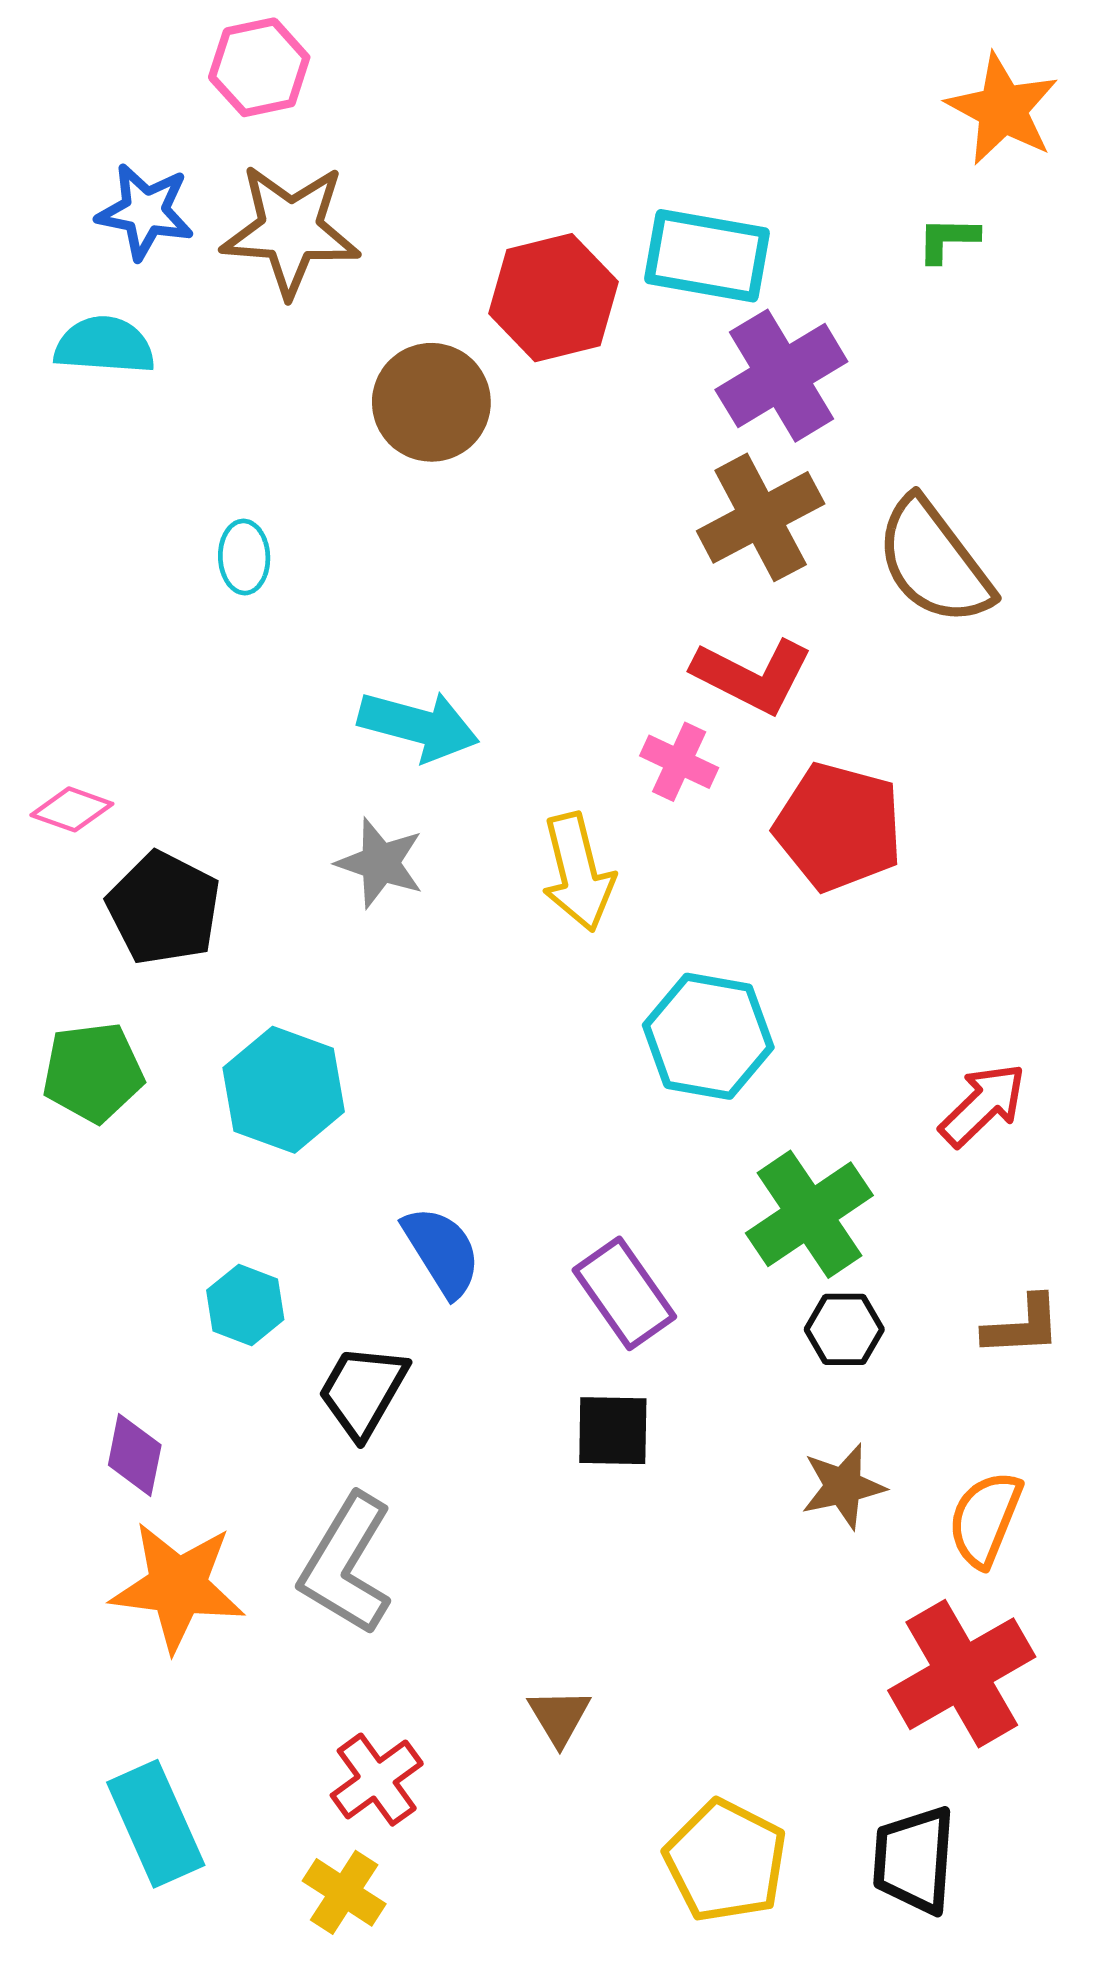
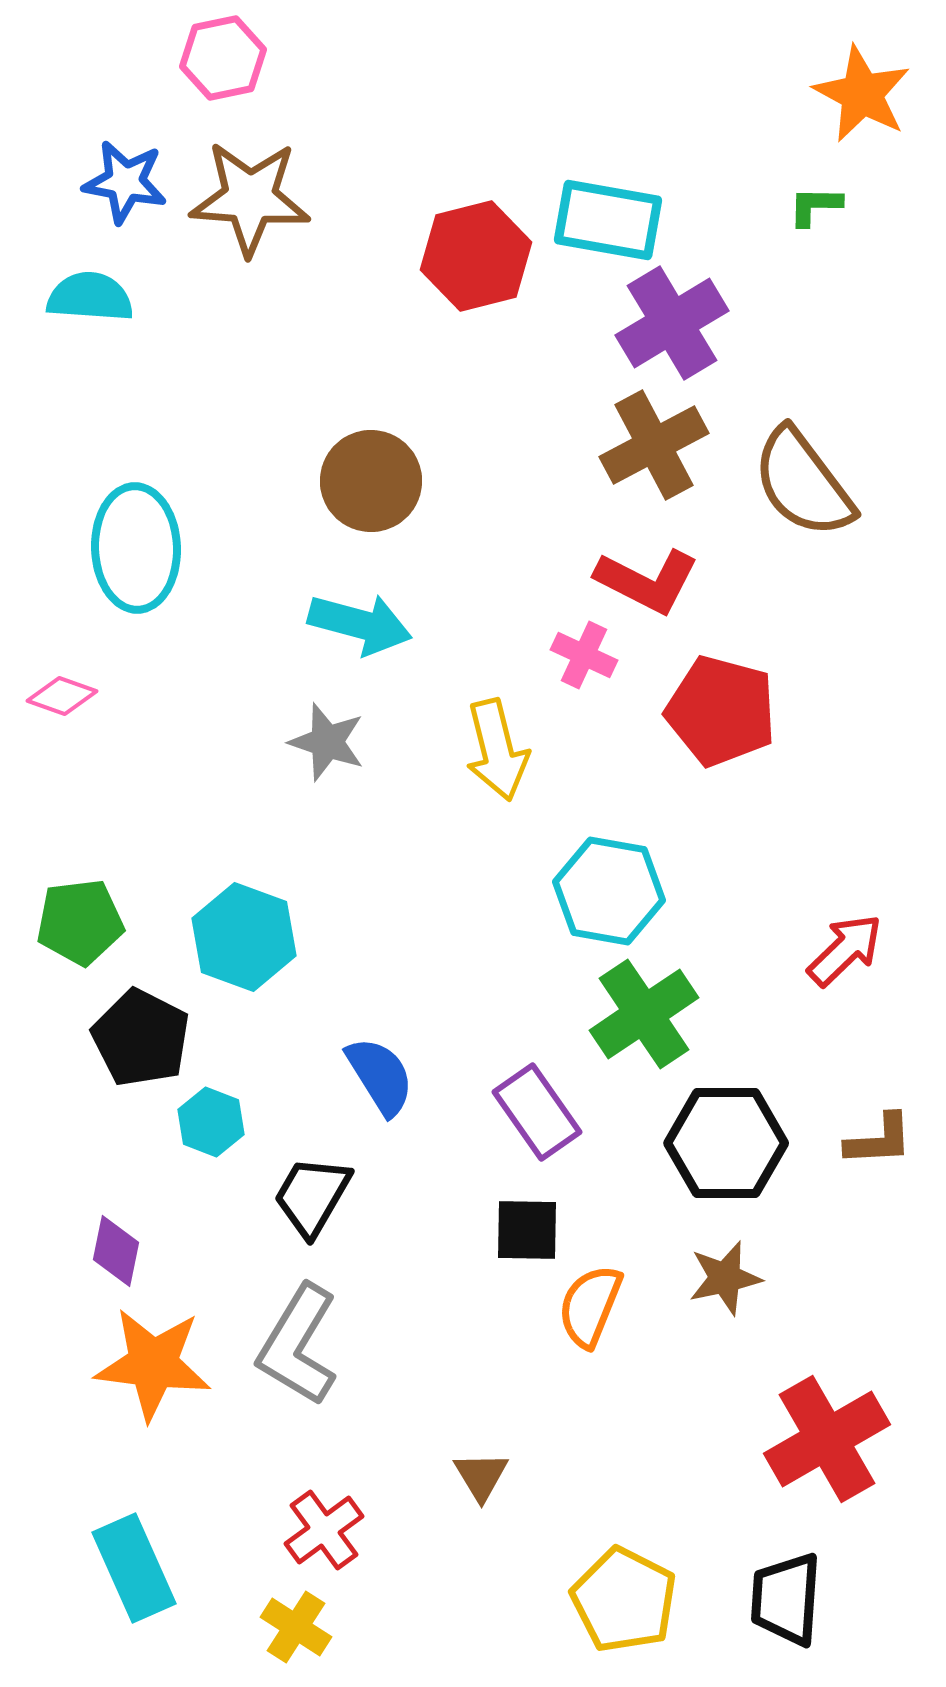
brown circle: (431, 402) -> (371, 481), moved
cyan ellipse: (244, 557) -> (136, 548), moved, size x2.0
black pentagon: (164, 908) -> (141, 1038), moved
green cross: (809, 1214) -> (644, 1014), moved
black hexagon: (844, 1329) -> (726, 1143), size x1.8
orange semicircle: (985, 1519) -> (590, 1306), moved

